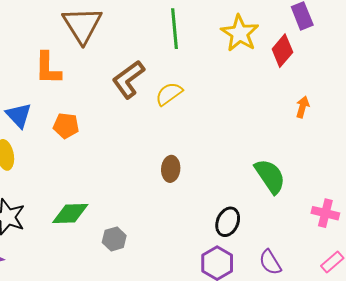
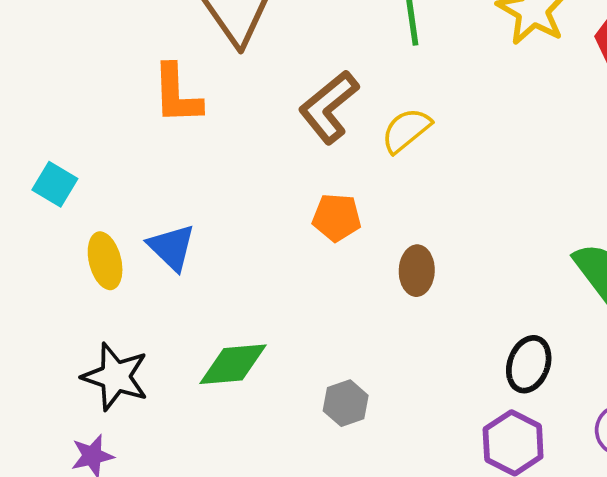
blue triangle: (19, 115) -> (172, 247), moved
orange pentagon: (66, 126) -> (337, 217), moved
gray hexagon: (114, 239) -> (346, 403), moved

